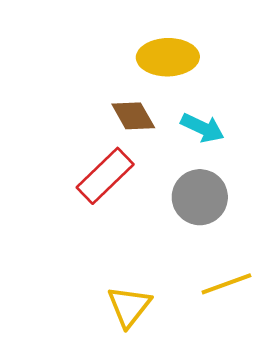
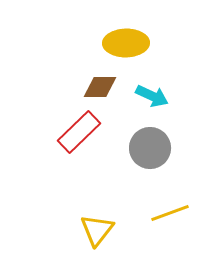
brown diamond: (133, 116) -> (100, 87), turned -60

